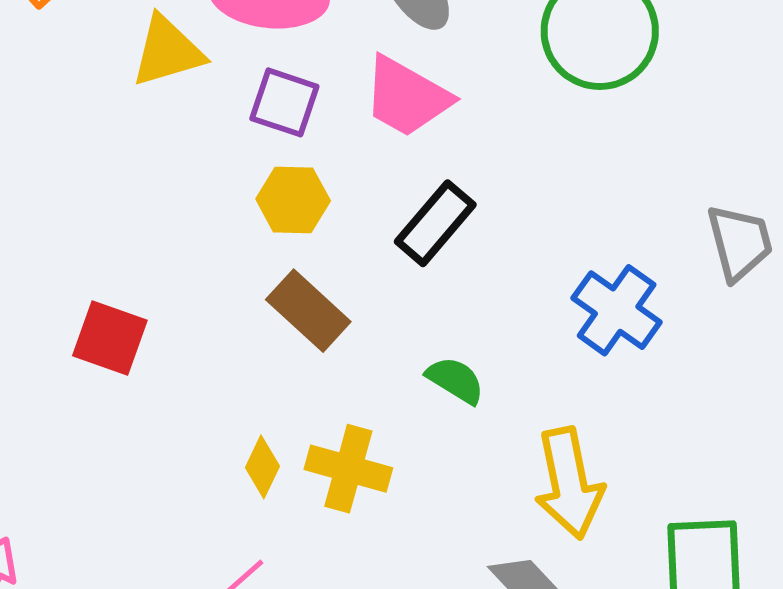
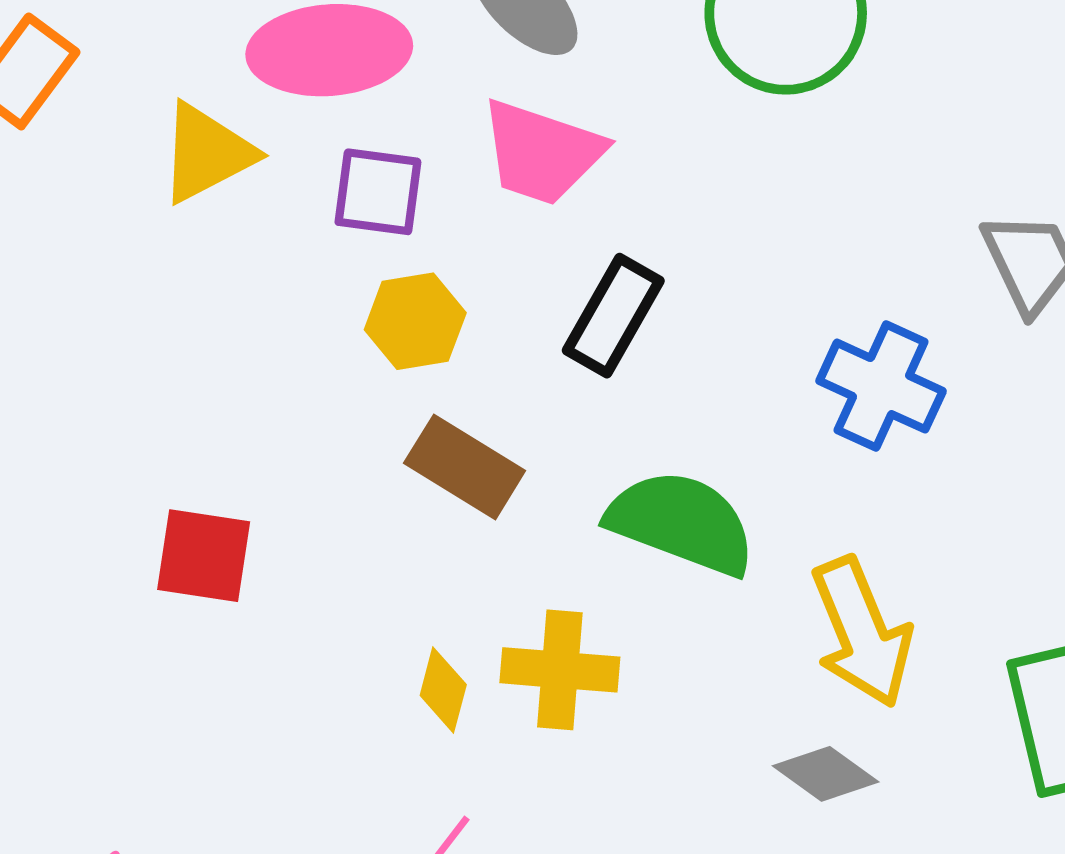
green semicircle: (455, 380) -> (681, 523), size x1.8

